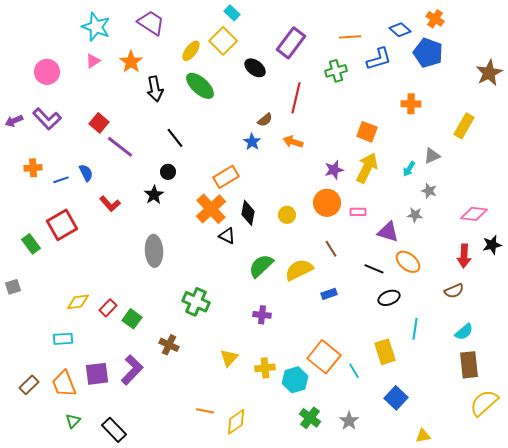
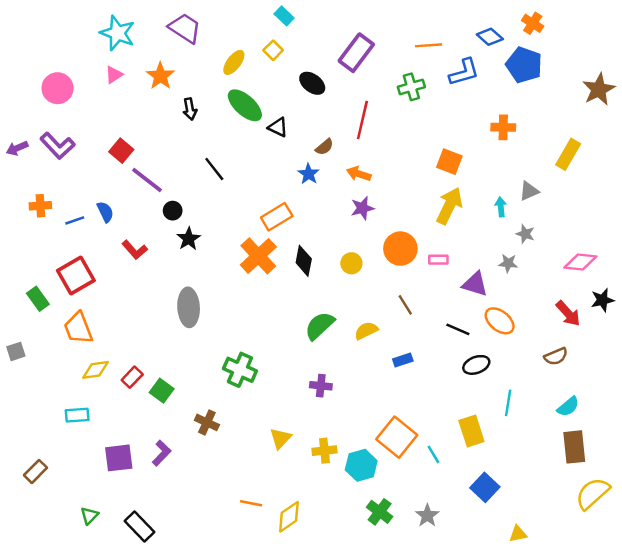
yellow square: (223, 41) -> (273, 50), size x0.6
black arrow: (155, 89) -> (190, 109), size x0.7
cyan arrow: (409, 169) -> (501, 207), turned 140
purple star: (334, 170) -> (362, 208), moved
black circle: (168, 172) -> (173, 211), moved
black triangle: (227, 236) -> (278, 127), moved
red arrow: (464, 256) -> (568, 313), turned -45
yellow semicircle: (299, 270) -> (366, 331), size x0.7
purple L-shape: (132, 370) -> (162, 453), size x0.7
orange trapezoid: (64, 384) -> (78, 328), moved

